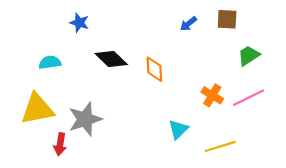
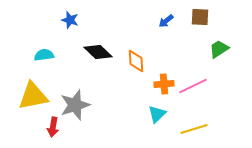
orange cross: (212, 95) -> (164, 84), moved, turned -36
pink line: (249, 98) -> (193, 86), moved

